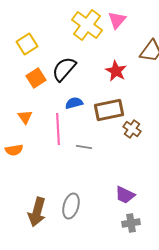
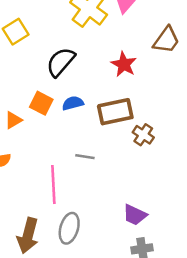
orange square: (36, 78) -> (41, 103), moved, turned -30
orange triangle: (25, 117) -> (13, 120), turned 35
pink line: (58, 129) -> (53, 185), moved

